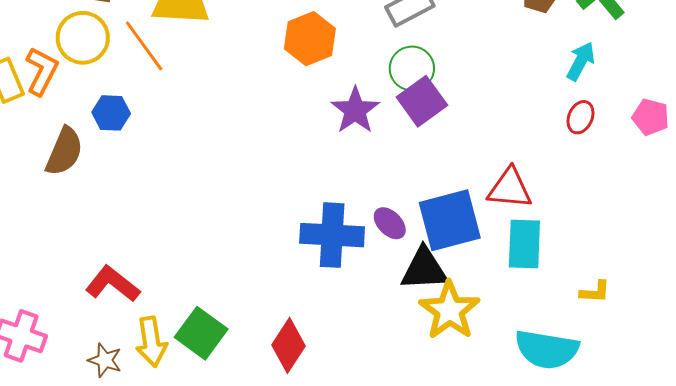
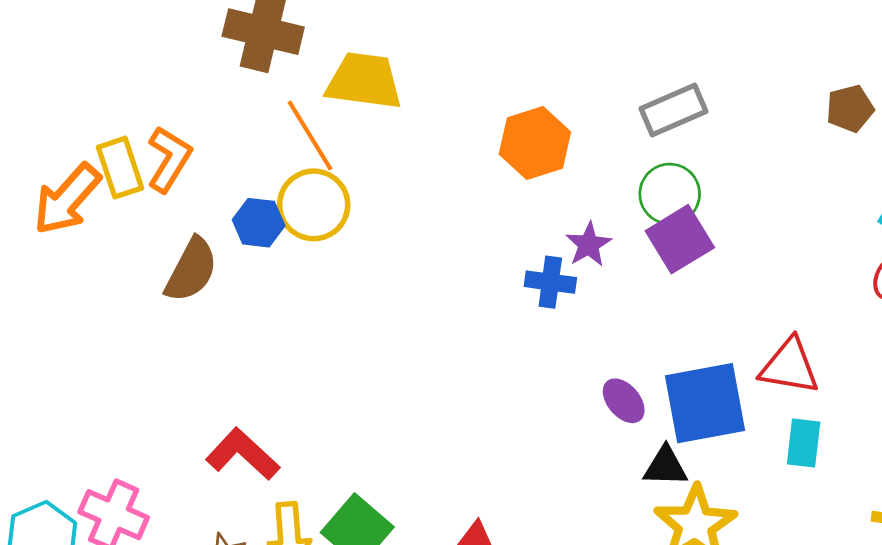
yellow circle: (83, 38) -> (314, 205), moved
purple star: (355, 110) -> (589, 245), size x0.7
blue cross: (332, 235) -> (550, 282), moved, size x0.6
cyan rectangle: (524, 244) -> (804, 443), size x0.7
black triangle: (424, 269) -> (665, 466), size x0.7

